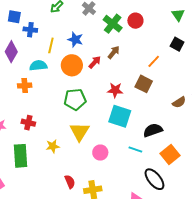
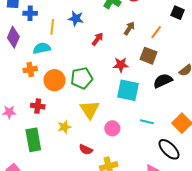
brown arrow: (114, 52) -> (129, 28), moved
orange circle: (72, 65) -> (55, 80), moved
black semicircle: (153, 130) -> (163, 81), moved
red semicircle: (70, 182) -> (86, 150), moved, turned 144

